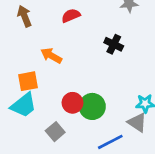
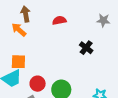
orange arrow: (51, 56) -> (19, 30), moved
red circle: (72, 103) -> (38, 84), moved

